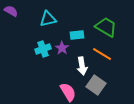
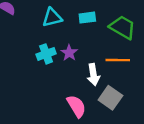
cyan rectangle: (77, 35) -> (87, 18), moved
orange line: (102, 54) -> (118, 60), turned -30

